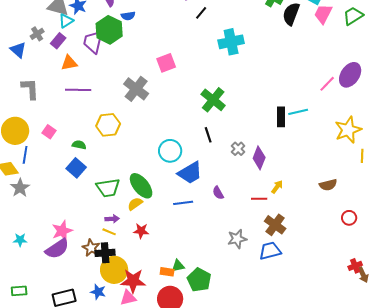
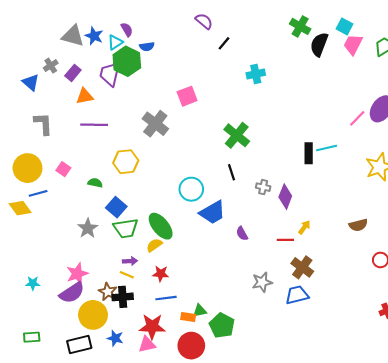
cyan triangle: (66, 21) -> (115, 42), moved
cyan cross: (231, 42) -> (256, 74), size x0.7
gray cross: (238, 149) -> (263, 187), turned -32
blue line: (25, 155) -> (38, 193), turned 66
blue square: (76, 168) -> (116, 207), moved
gray star: (20, 188) -> (88, 228), moved
blue line: (183, 203) -> (166, 298), moved
yellow circle: (114, 270) -> (93, 315), moved

